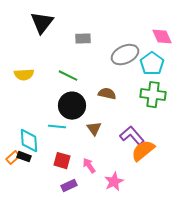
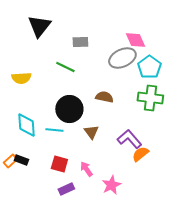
pink diamond: (162, 37) -> (135, 40), moved
green line: (68, 76) -> (65, 67), moved
cyan diamond: (29, 141) -> (26, 125), moved
orange semicircle: (143, 151) -> (140, 154), size x0.7

